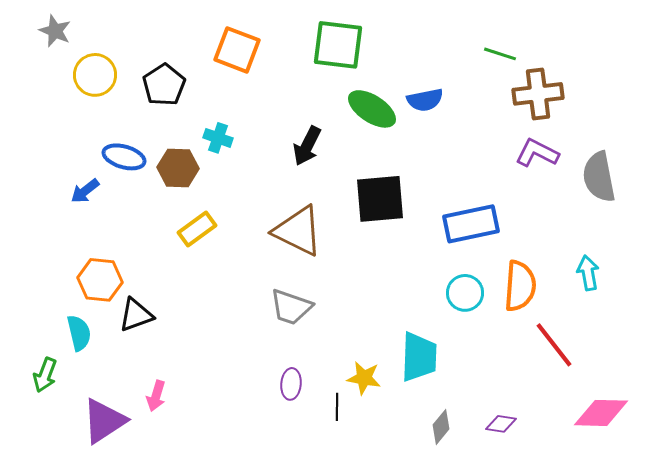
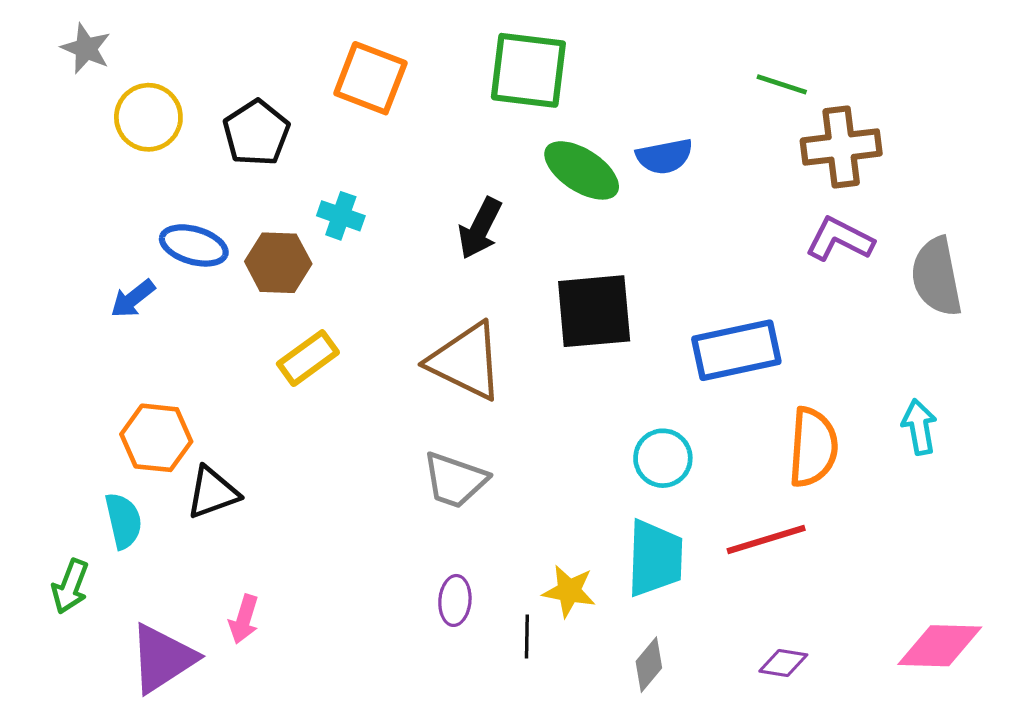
cyan circle: (465, 293) -> (663, 458), moved
red line: (554, 345) -> (766, 539), moved, turned -69
gray diamond: (441, 427) -> (649, 665), moved

